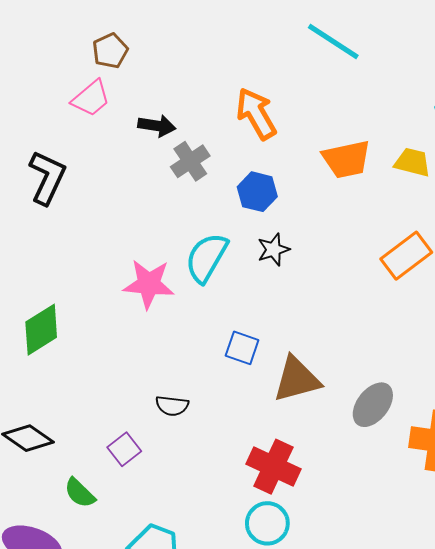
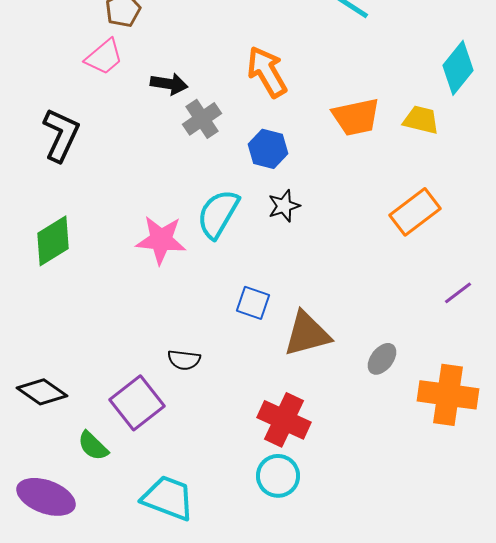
green diamond: (41, 330) -> (53, 241), moved
gray ellipse: (373, 405) -> (382, 359), size x0.7
purple square: (124, 449) -> (137, 403), size x1.6

